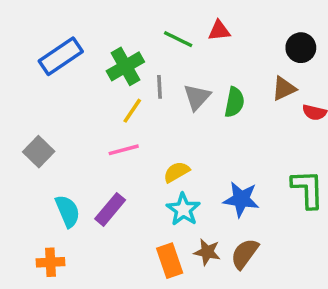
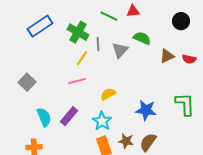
green cross: (125, 66) -> (78, 32), turned -30
brown triangle: (284, 89) -> (167, 56), moved
green semicircle: (234, 102) -> (142, 38), moved, turned -78
cyan star: (183, 209) -> (102, 121), moved

